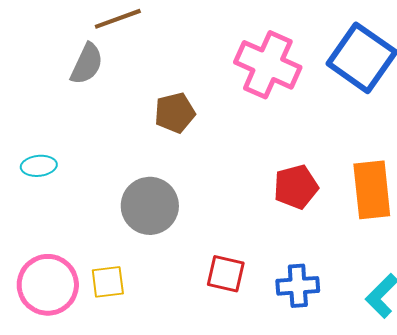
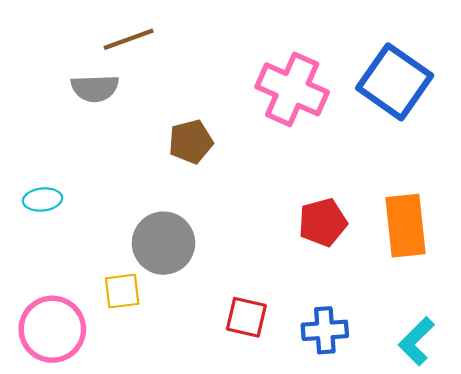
gray semicircle: (87, 64) -> (95, 88), turned 63
yellow square: (108, 282) -> (122, 291), moved

